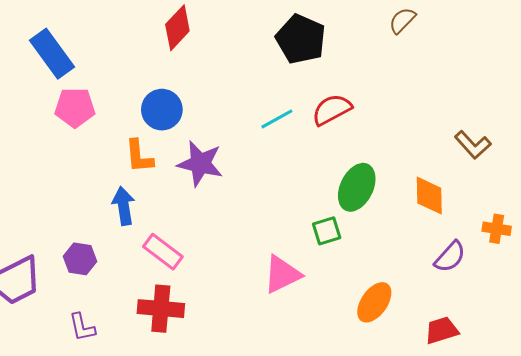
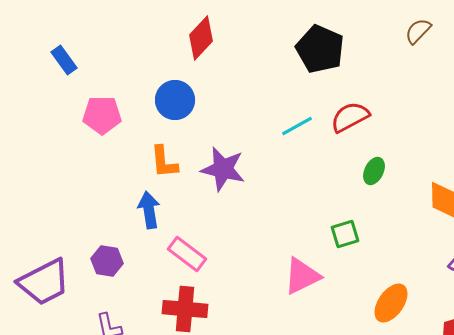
blue rectangle: (52, 54) -> (64, 60), moved, size x0.6
blue circle: (162, 110) -> (175, 100), moved
green ellipse: (357, 187) -> (374, 171), moved, size x0.6

